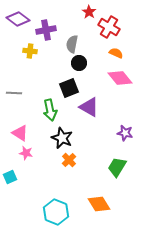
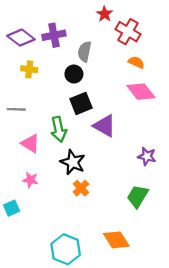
purple diamond: (18, 19) -> (21, 38), moved
yellow cross: (30, 51) -> (29, 69), moved
black circle: (79, 63) -> (74, 74), moved
pink triangle: (20, 133) -> (30, 143), moved

